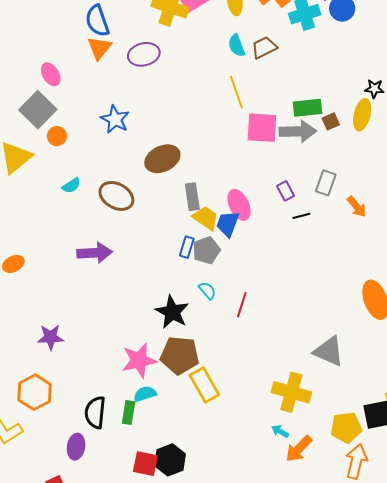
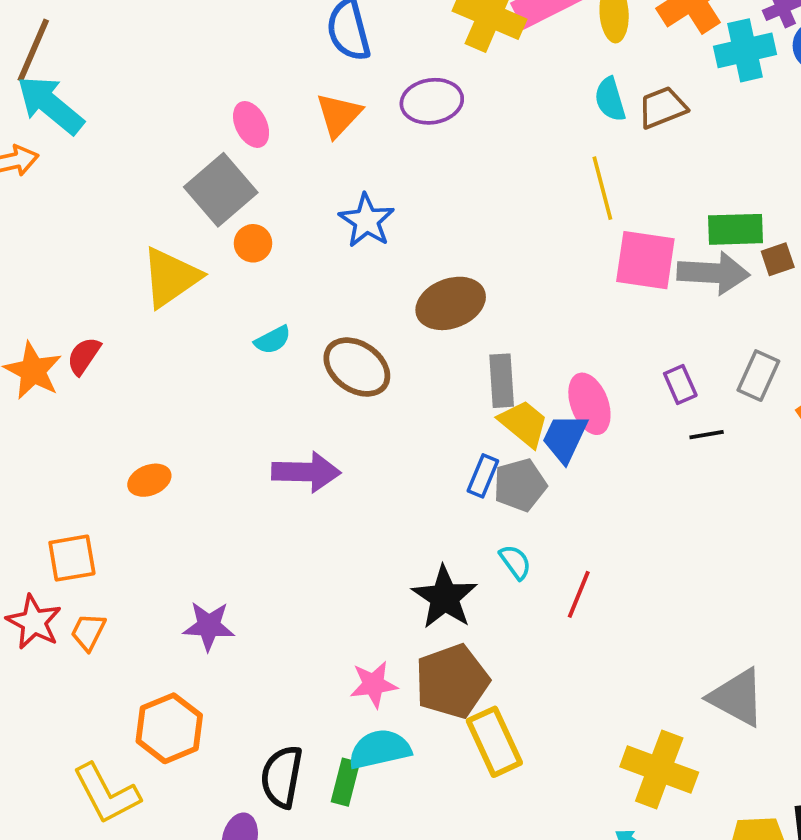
orange triangle: (99, 48) -> (339, 115), moved
brown pentagon: (180, 355) -> (452, 681), turned -30
pink star: (139, 360) -> (374, 684), size x0.7
cyan semicircle: (145, 394) -> (380, 749), size x1.4

